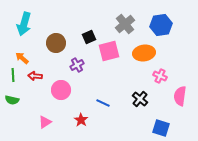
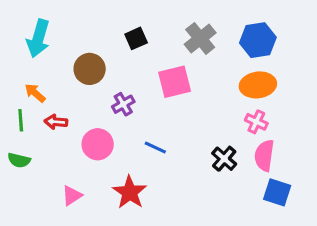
black square: (89, 37) -> (136, 38), moved
orange ellipse: (144, 53) -> (258, 85), moved
pink semicircle: (180, 96) -> (264, 155), moved
blue line: (103, 103) -> (155, 147), moved
red star: (81, 120) -> (130, 192), size x1.5
blue square: (161, 128) -> (277, 192), moved

